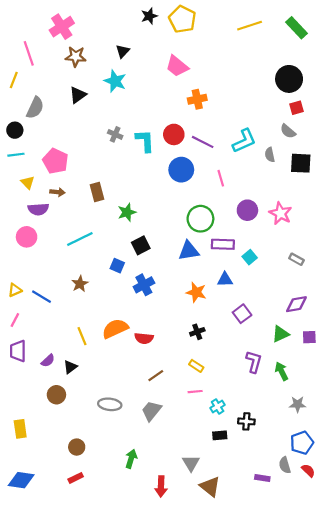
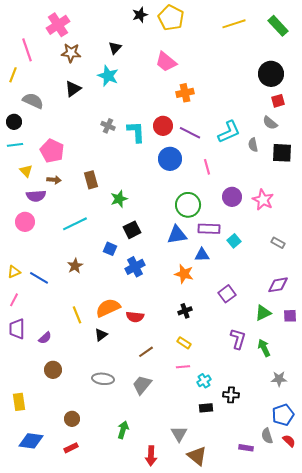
gray semicircle: (35, 108) -> (33, 101), turned -90
blue triangle: (225, 280) -> (202, 255), moved
black triangle: (70, 367) -> (101, 335), moved
blue diamond: (21, 480) -> (31, 441), moved

